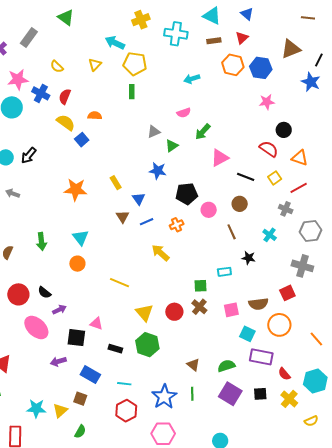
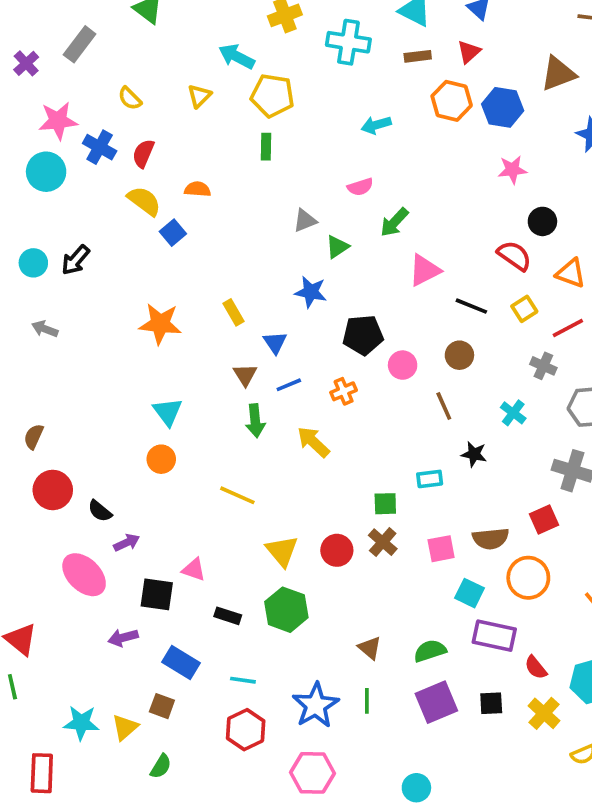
green arrow: (42, 241) -> (255, 421), moved
red circle: (18, 294) -> (53, 490), moved
purple square: (230, 394) -> (436, 702), turned 35

